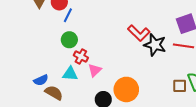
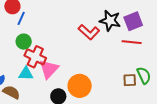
black star: (155, 45) -> (110, 21), moved
red cross: (81, 56) -> (35, 57), size x1.5
pink triangle: (95, 70) -> (49, 69), size x1.5

